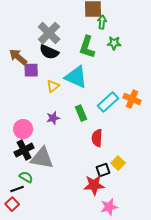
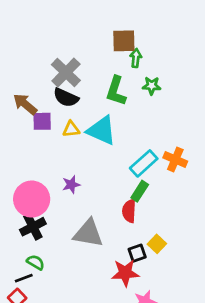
yellow triangle: (53, 86) -> (71, 129), moved, turned 32
green rectangle: (81, 113) -> (140, 191), moved, turned 56
pink circle: (23, 129) -> (32, 199), size x1.4
gray triangle: (42, 158) -> (88, 233), moved

